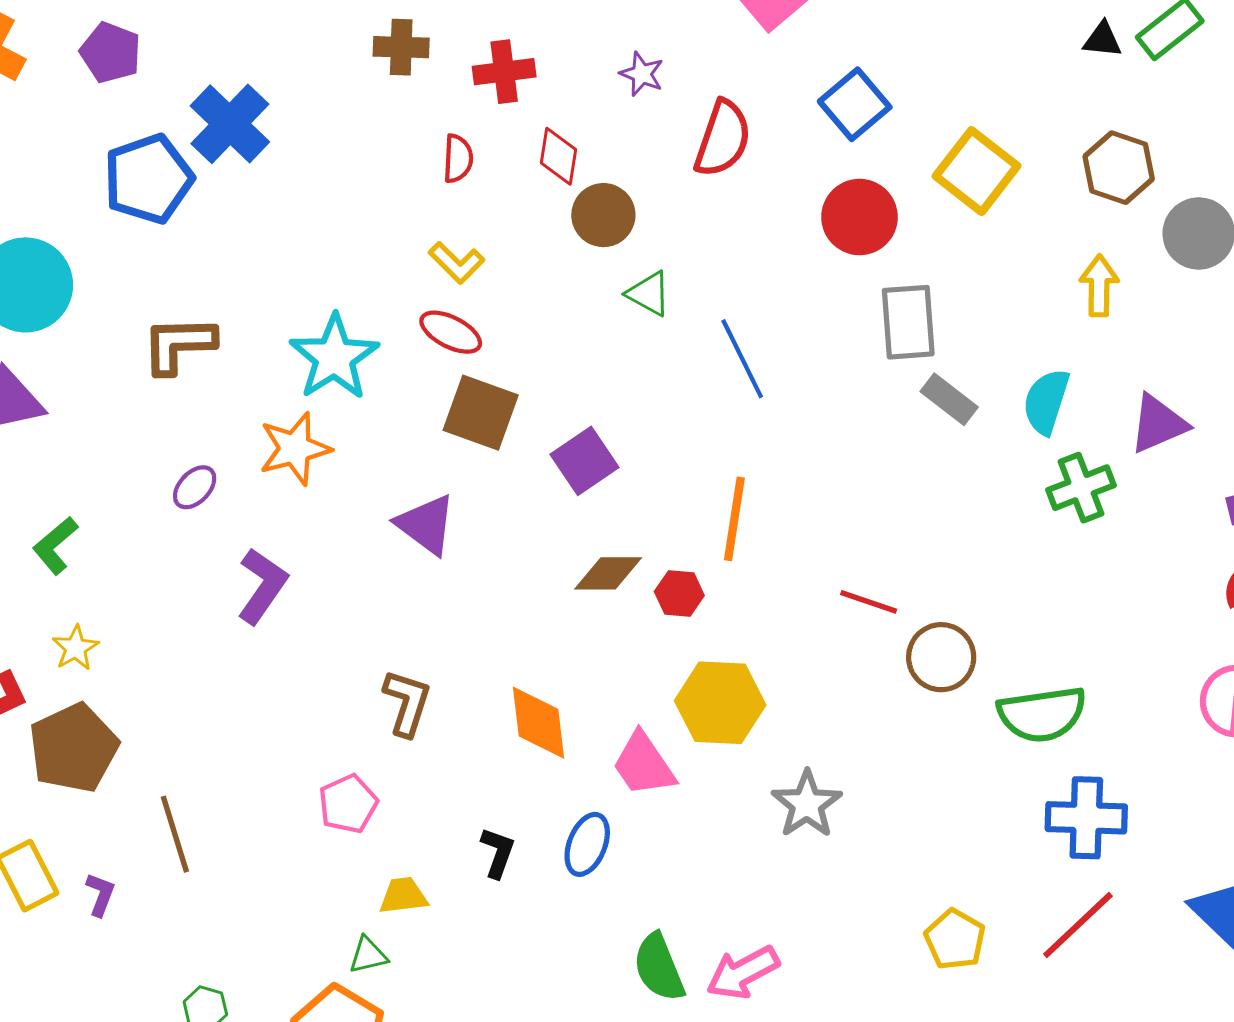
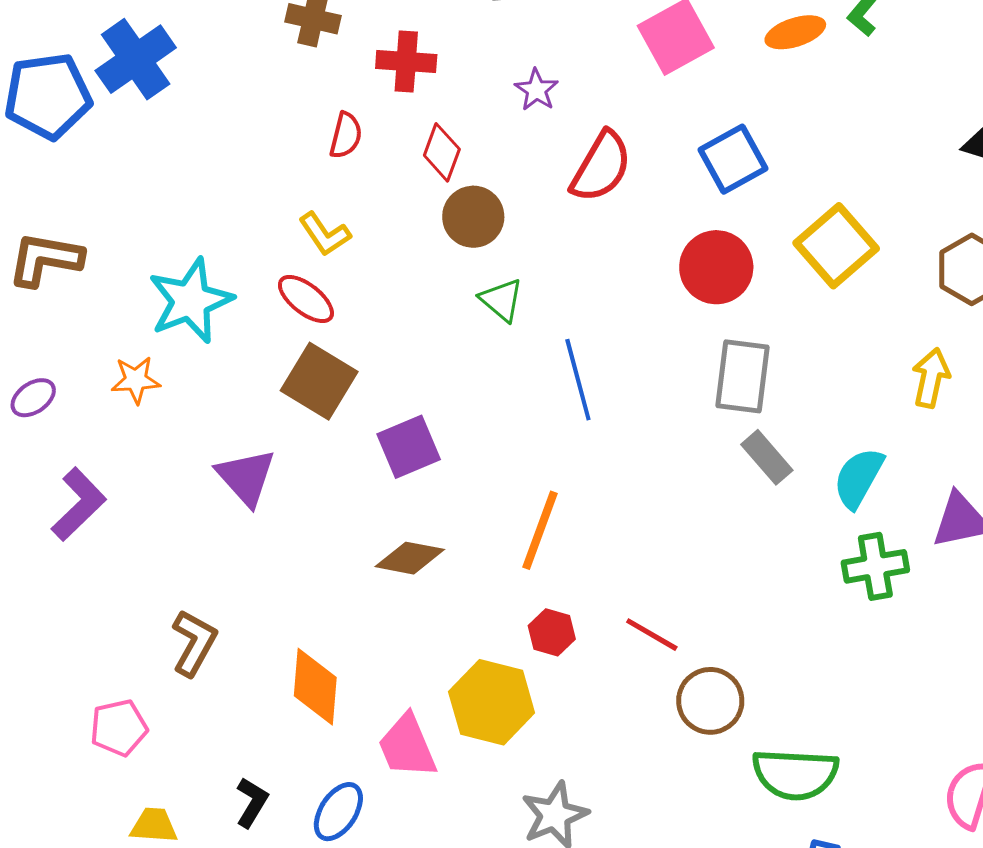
orange star: (295, 449) -> (136, 380), size x0.7
red hexagon: (679, 594) -> (552, 632), moved

